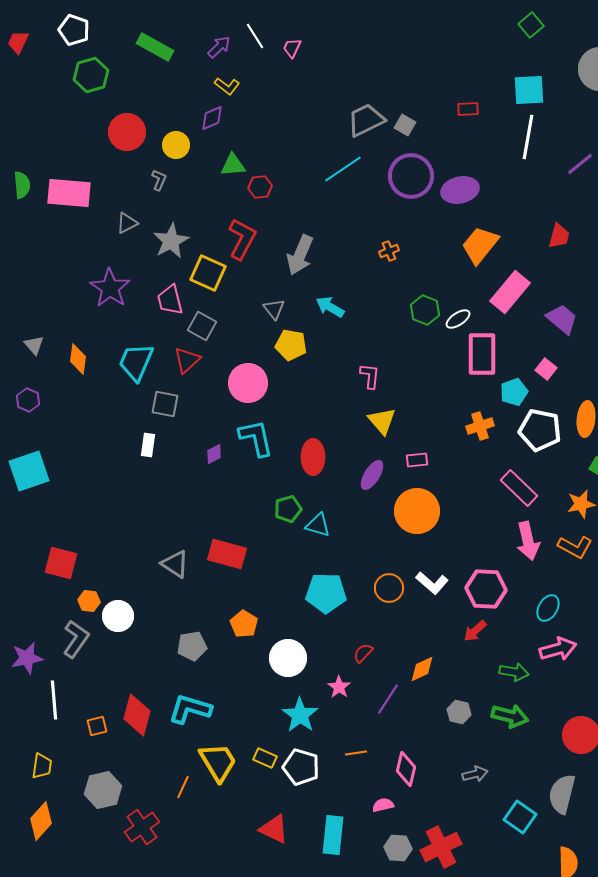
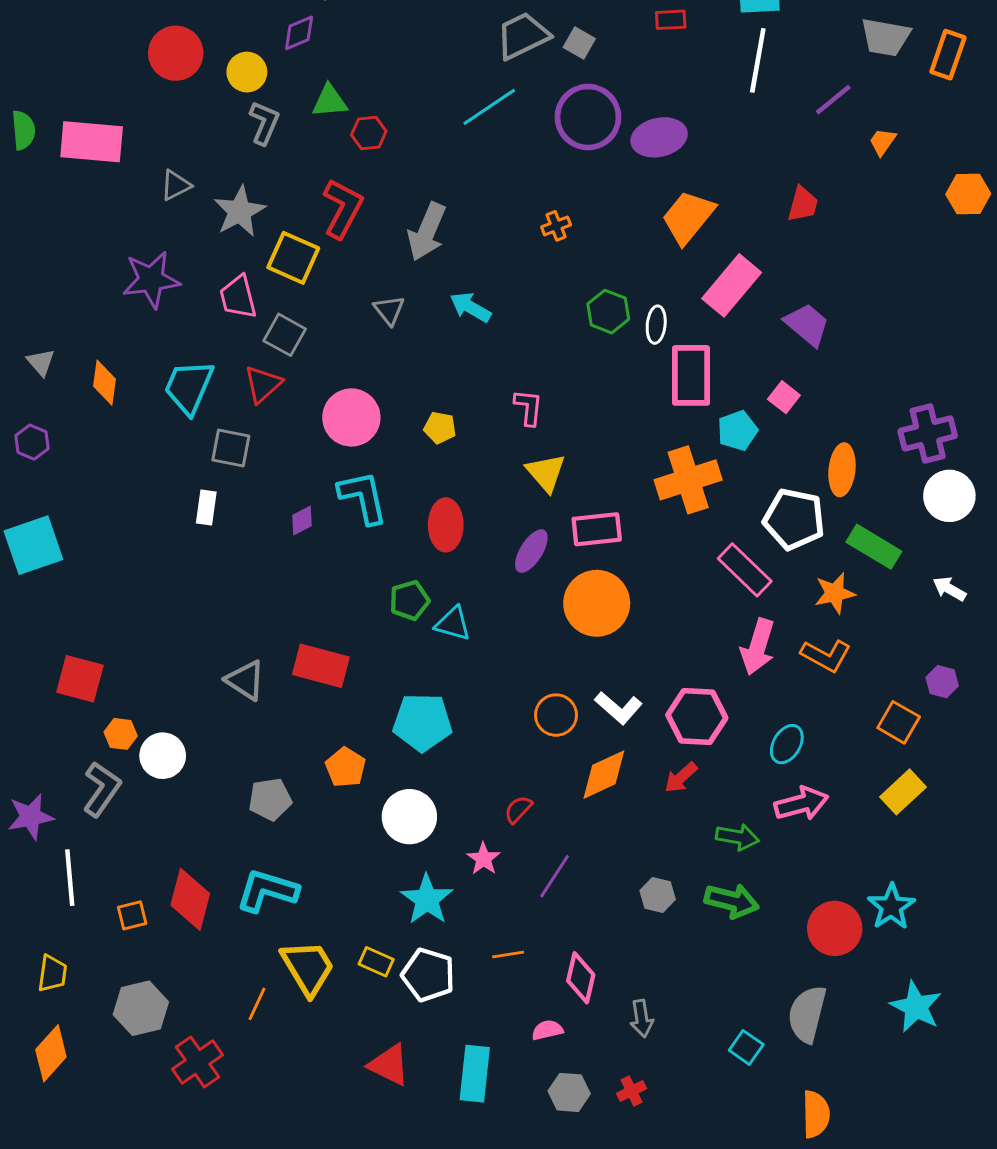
gray L-shape: (159, 180) -> (264, 123), moved, size x1.4
purple star: (110, 288) -> (151, 280), turned 30
white ellipse: (458, 319) -> (656, 325), turned -50
yellow pentagon: (291, 345) -> (440, 428), moved, size x0.7
orange cross: (480, 426) -> (688, 480), size x1.6
white pentagon: (540, 430) -> (794, 519), moved
pink rectangle: (417, 460) -> (597, 529), size x1.6
pink arrow: (528, 541) -> (758, 647), turned 30
cyan pentagon: (326, 593) -> (422, 722), moved
orange diamond: (422, 669) -> (604, 775), moved, size x1.4
gray arrow: (475, 774) -> (642, 1018), moved, turned 95
cyan square: (520, 817) -> (746, 1047), size x0.7
red cross: (441, 847) -> (632, 1091), size x0.5

